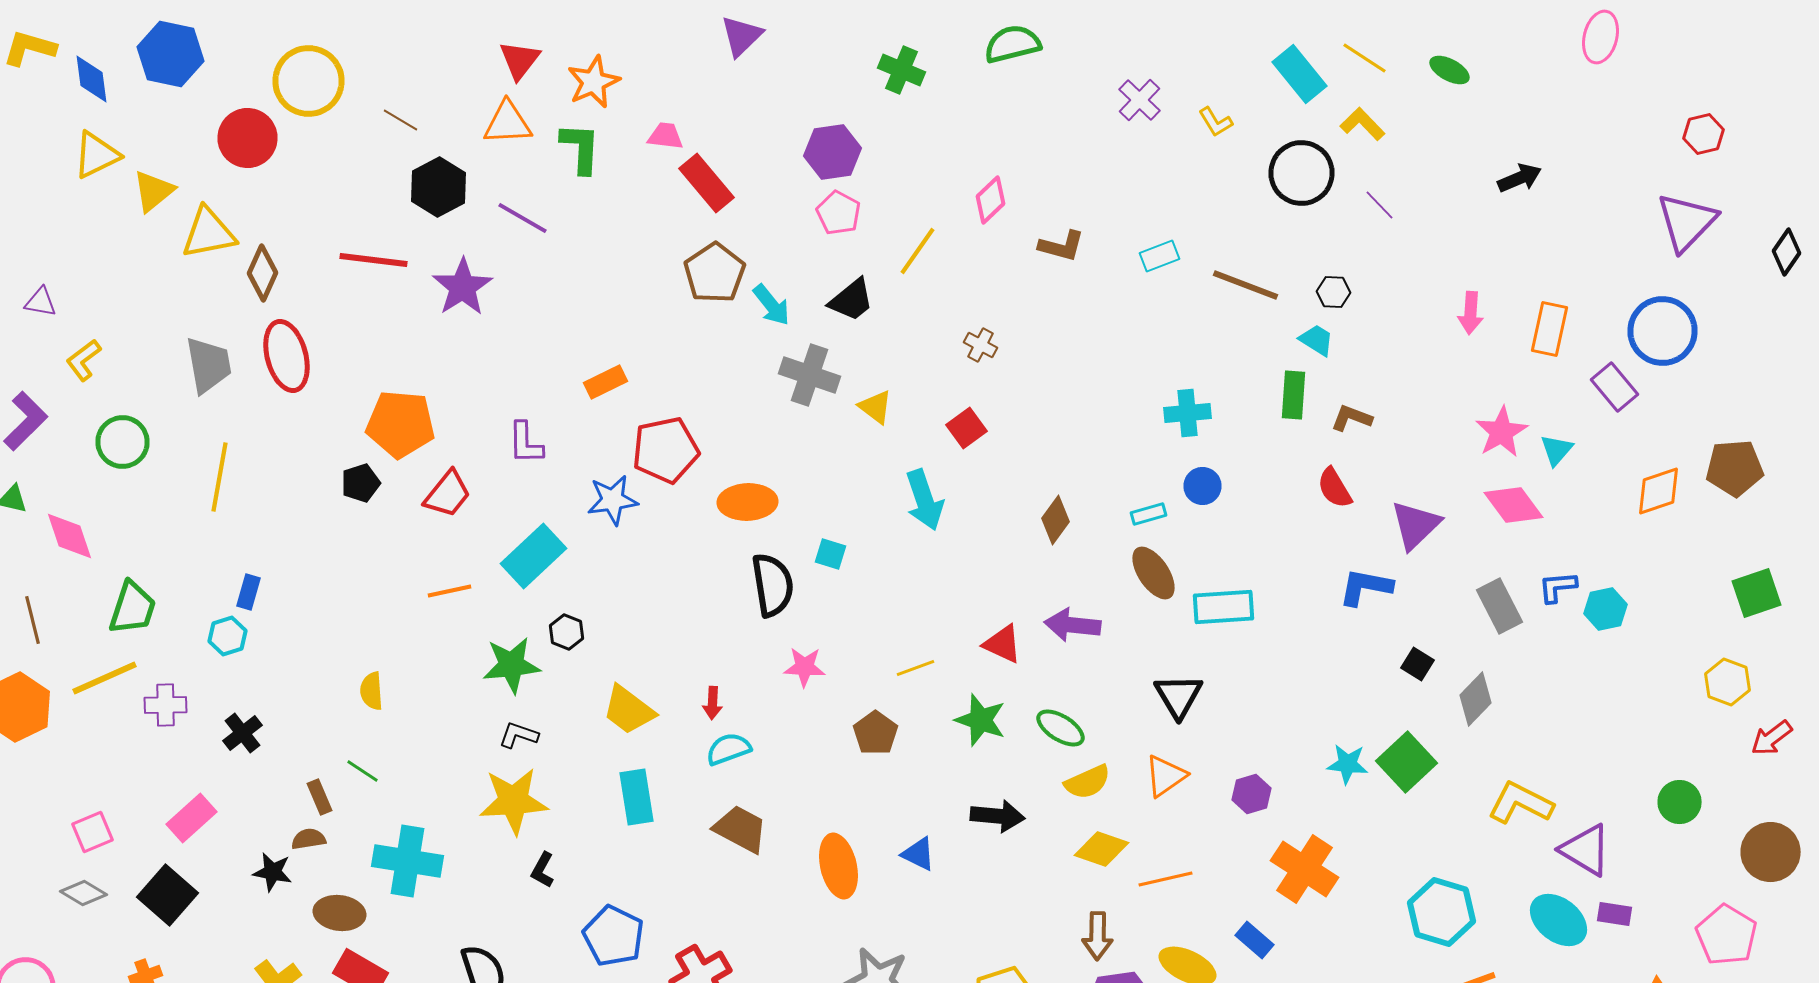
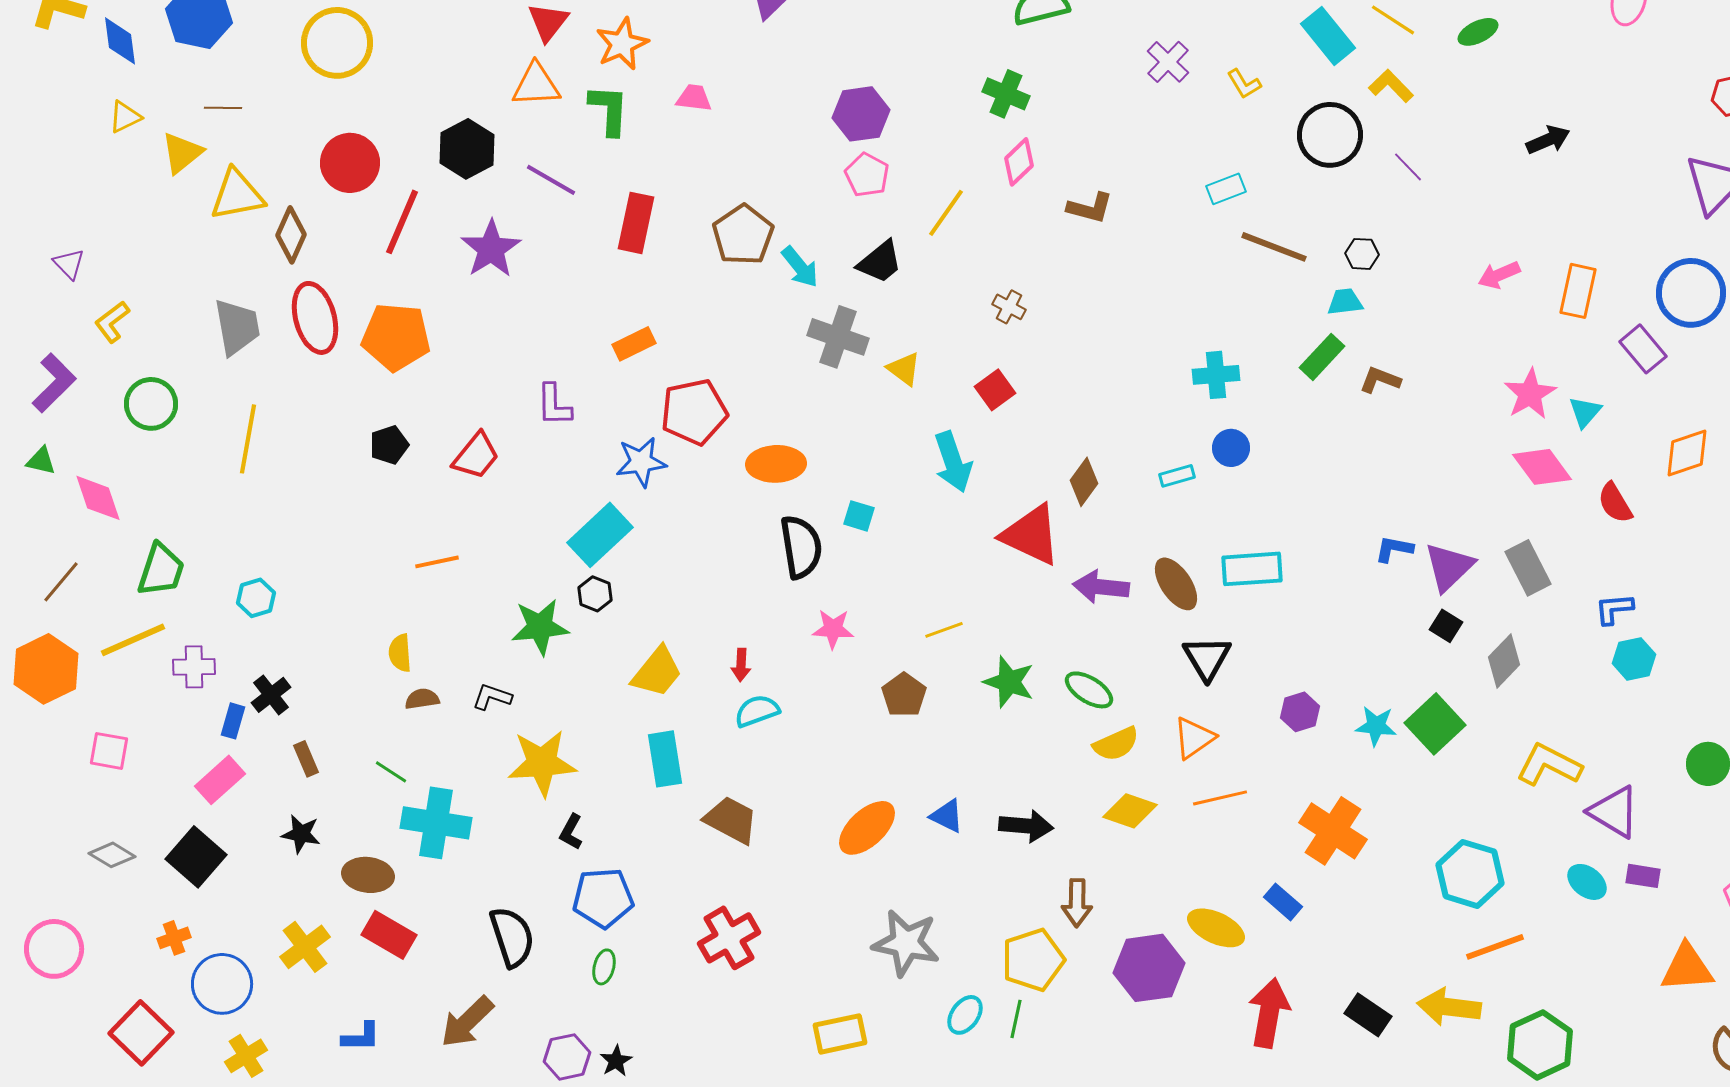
green cross: (902, 70) -> (1006, 94), moved
green ellipse: (1450, 70) -> (1478, 32), turned -54
brown line: (400, 120) -> (223, 108), moved, turned -30
red circle: (248, 138) -> (350, 163), moved
yellow triangle: (96, 155) -> (125, 117), size x0.7
red rectangle: (706, 183) -> (636, 223), moved, turned 52
cyan rectangle: (1160, 256) -> (1226, 189), moved
red line: (374, 260) -> (402, 222), turned -74
purple triangle: (40, 302) -> (69, 264), turned 36
pink arrow: (1470, 313) -> (1499, 275), turned 63
cyan trapezoid: (1316, 340) -> (1345, 302), turned -39
green rectangle: (1294, 395) -> (1322, 357), turned 39
orange pentagon: (400, 424) -> (396, 337), moved
red semicircle: (1334, 488) -> (1615, 503), moved
purple triangle: (1416, 525) -> (1449, 567), moved
cyan rectangle: (534, 556) -> (600, 535), moved
brown ellipse: (1154, 573) -> (1176, 584), moved
blue L-shape: (1366, 587) -> (1394, 549), size x0.7
blue L-shape: (1558, 587) -> (1614, 609), moved
orange line: (450, 591) -> (437, 562), moved
blue rectangle: (248, 592) -> (233, 721), moved
cyan hexagon: (1606, 609) -> (1634, 659), moved
brown line: (32, 620) -> (61, 582), turned 54
red triangle: (1002, 644) -> (1031, 535), moved, size x1.6
yellow trapezoid: (628, 710) -> (657, 672), turned -88
black L-shape: (518, 735) -> (492, 697), moved
green line: (362, 771) -> (391, 772), moved
purple hexagon: (1252, 794) -> (1300, 712), moved
brown rectangle: (320, 797) -> (306, 759), moved
black arrow: (998, 816) -> (1026, 826), moved
brown trapezoid: (740, 829) -> (731, 820), moved
pink square: (92, 832) -> (109, 751), moved, turned 33
brown semicircle: (308, 839) -> (422, 699), moved
orange ellipse: (838, 866) -> (867, 828), turned 60
orange line: (1166, 879) -> (1220, 798), moved
cyan ellipse: (1558, 920) -> (1587, 882), size x0.7
blue pentagon: (614, 936) -> (603, 898), moved, turned -30
brown arrow: (1098, 936) -> (1077, 903), moved

